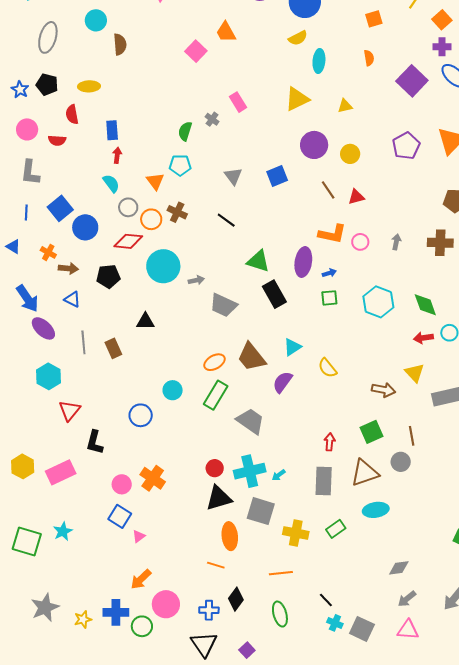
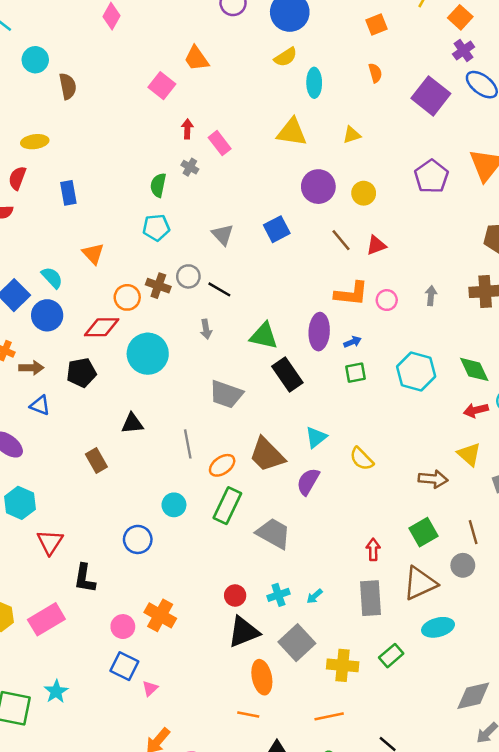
purple cross: (442, 47) -> (464, 50), turned -30
yellow triangle: (297, 99) -> (292, 132), turned 40
red semicircle: (72, 114) -> (17, 178), turned 36
red arrow: (117, 155) -> (187, 129), moved
orange triangle: (155, 181) -> (93, 254), moved
cyan semicircle: (111, 183) -> (52, 278), moved
gray circle: (128, 207) -> (188, 276), moved
gray arrow: (196, 280) -> (206, 329), moved, turned 98
gray line: (83, 342) -> (188, 444), moved
cyan cross: (250, 471) -> (278, 595), size x0.6
gray square: (261, 511) -> (297, 643), turned 36
gray diamond: (399, 568) -> (473, 696), size x1.4

